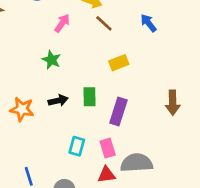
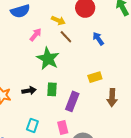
green star: (51, 60) -> (48, 59), moved, size x1.6
yellow rectangle: (119, 63) -> (95, 77), moved
cyan rectangle: (77, 146) -> (32, 125), moved

